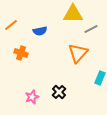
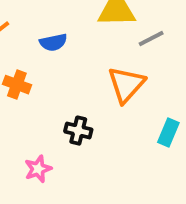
black cross: (59, 92) -> (78, 131), moved, turned -32

